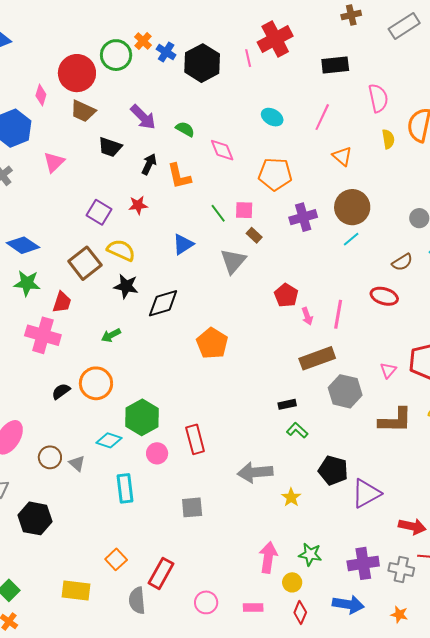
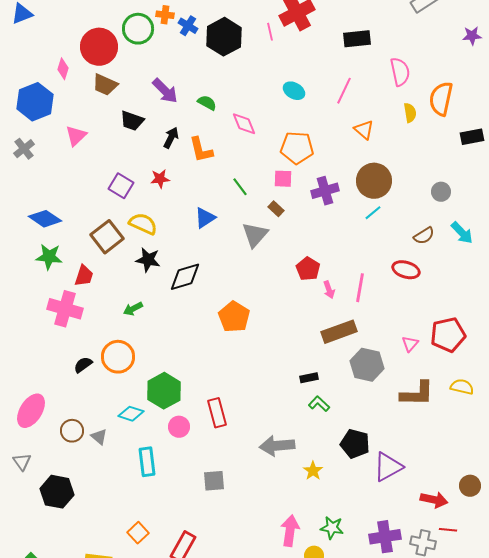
orange cross: (143, 41) -> (165, 15), turned -36
pink square: (244, 210) -> (283, 179), moved

